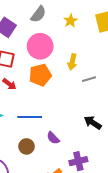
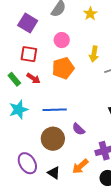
pink circle: (40, 46) -> (62, 40), size x0.6
brown circle: (27, 146) -> (53, 139), size x1.5

